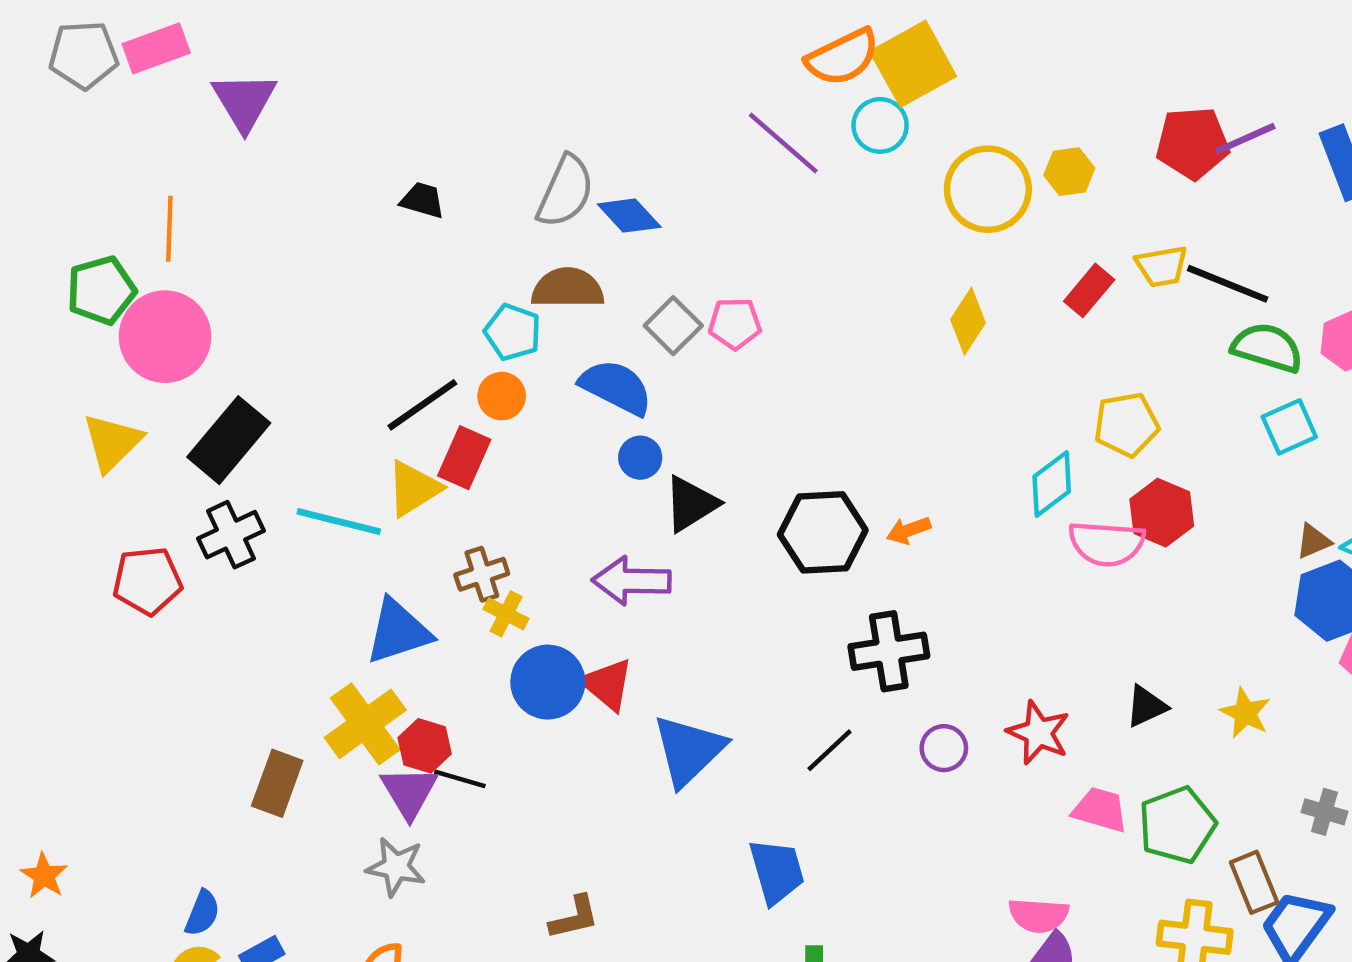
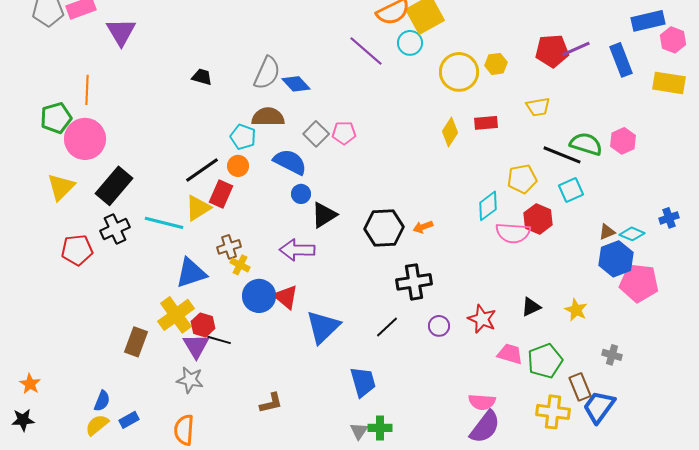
black line: (1228, 284) -> (562, 155), moved
red rectangle: (1089, 290) -> (486, 123), moved, turned 45
cyan square: (1289, 427) -> (571, 190), moved

